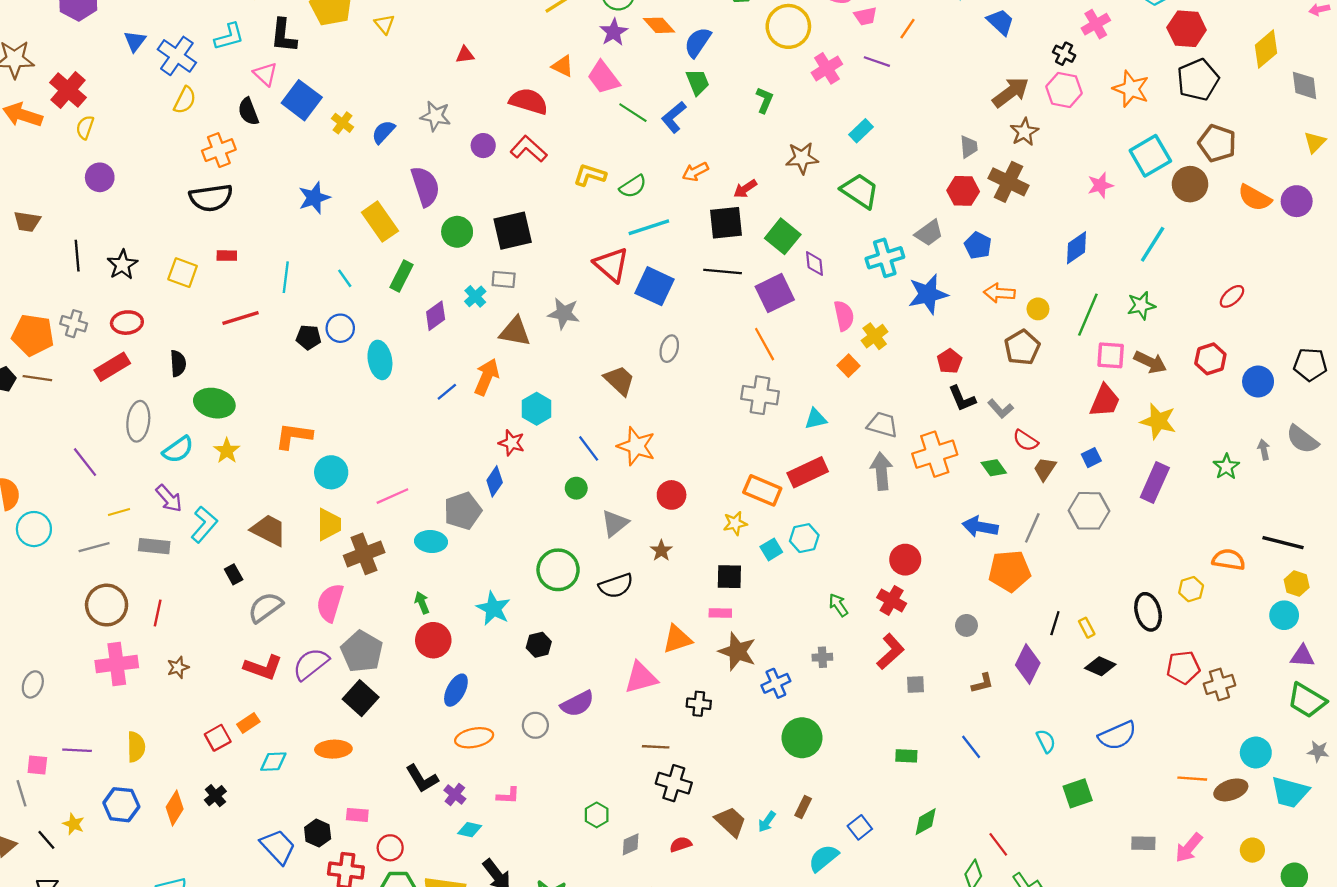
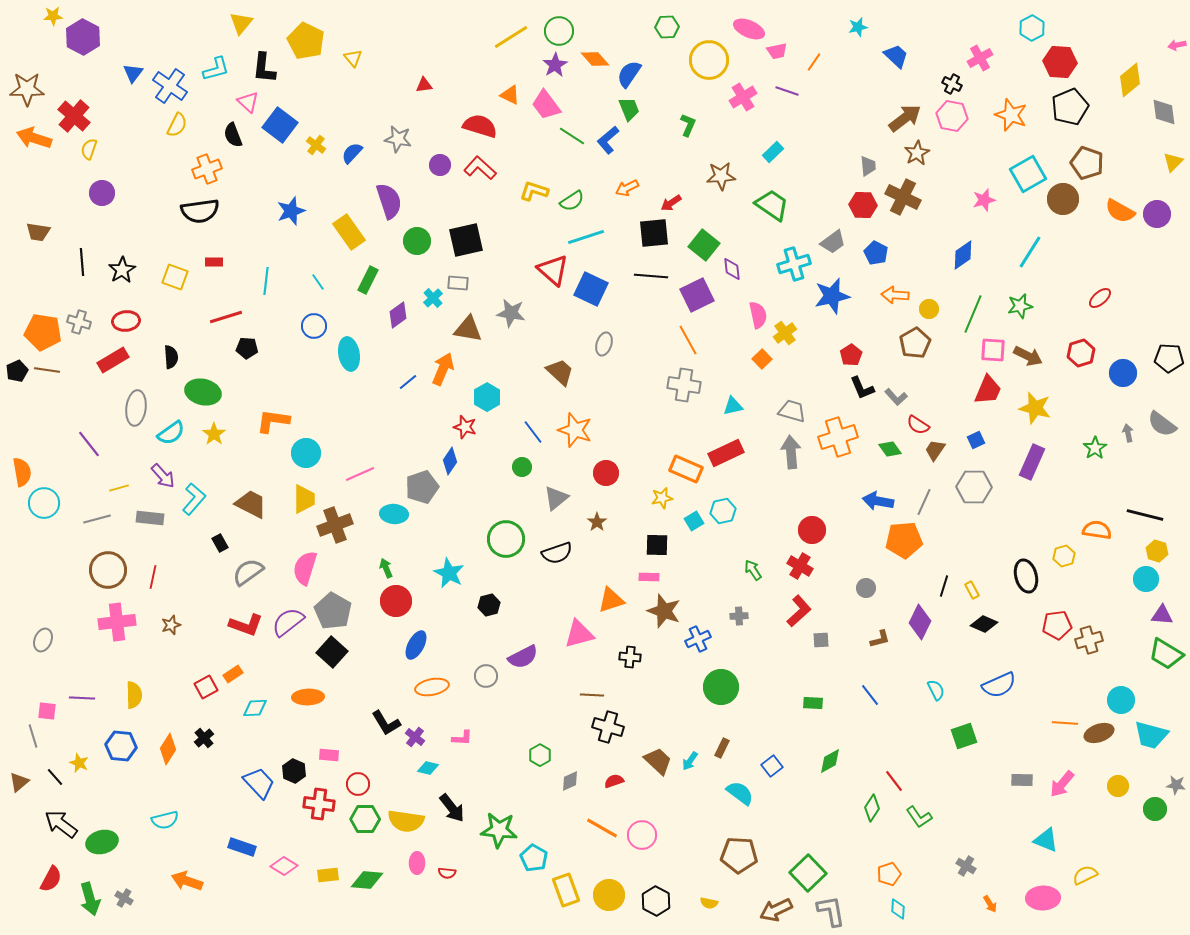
black pentagon: (308, 337) -> (247, 348), moved
gray star: (1318, 751) -> (1176, 785), moved
cyan semicircle: (824, 858) -> (740, 793), turned 76

